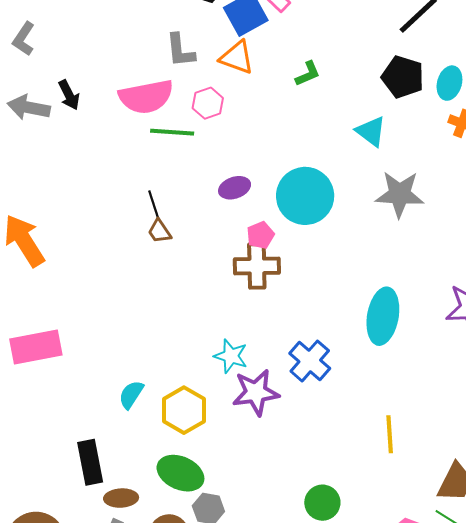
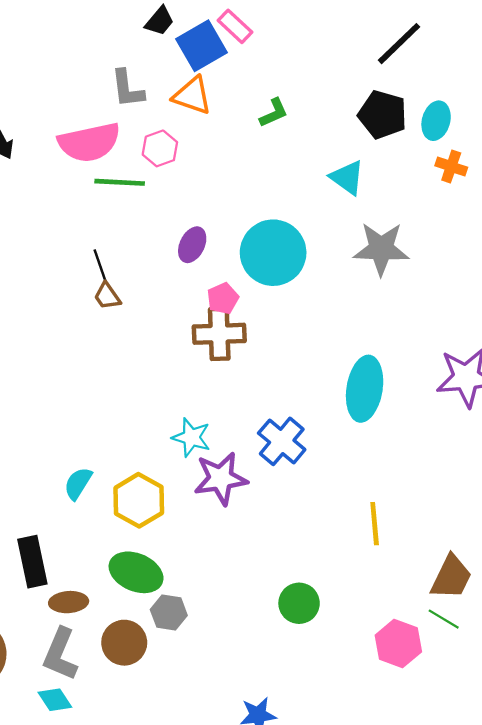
purple ellipse: (235, 188) -> (192, 245), turned -44

